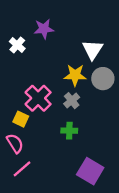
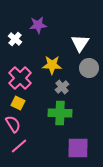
yellow star: (75, 75) -> (52, 65), moved
pink cross: (38, 98) -> (20, 78), moved
green cross: (69, 131) -> (60, 113), size x1.6
purple square: (90, 171) -> (78, 148), turned -30

